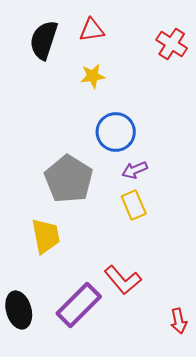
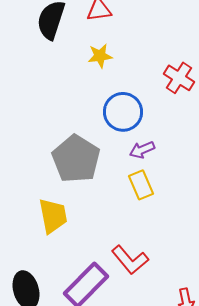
red cross: (172, 44) -> (179, 78), moved

